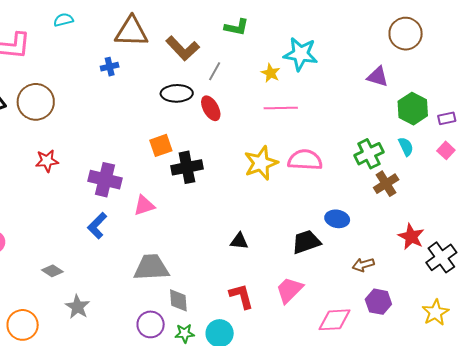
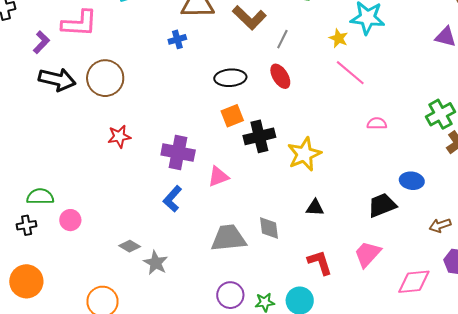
black ellipse: (177, 93) -> (230, 78), moved
pink line: (281, 108) -> (350, 73), turned 44
pink semicircle: (305, 160) -> (377, 123), size x0.6
yellow star: (261, 163) -> (304, 154), moved
gray diamond: (178, 300) -> (269, 228), moved
gray star: (77, 307) -> (156, 263), moved

